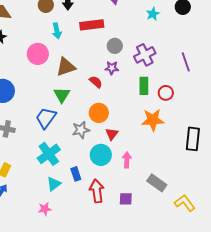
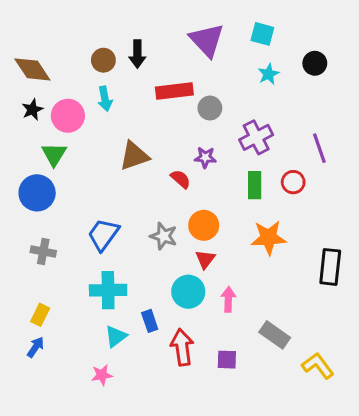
cyan arrow: (57, 31) -> (105, 99), moved
gray circle: (115, 46) -> (210, 108), moved
pink circle: (38, 54) -> (68, 116), moved
red circle: (166, 93) -> (293, 182), moved
green triangle: (62, 95) -> (54, 154), moved
orange circle: (99, 113) -> (204, 225), moved
gray star: (81, 130) -> (164, 236), moved, turned 30
cyan cross: (49, 154) -> (108, 290), turned 35

